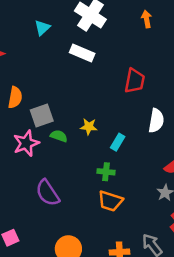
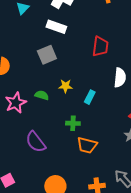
gray square: (42, 116) -> (47, 55), moved
green cross: (106, 172) -> (73, 123), moved

